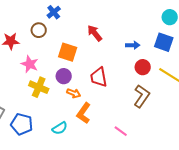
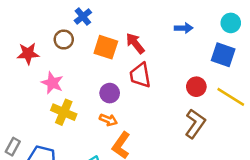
blue arrow: (133, 45) -> (184, 28), moved
orange square: (68, 52) -> (106, 47), moved
purple circle: (64, 76) -> (110, 93), moved
red trapezoid: (99, 77) -> (140, 75), moved

